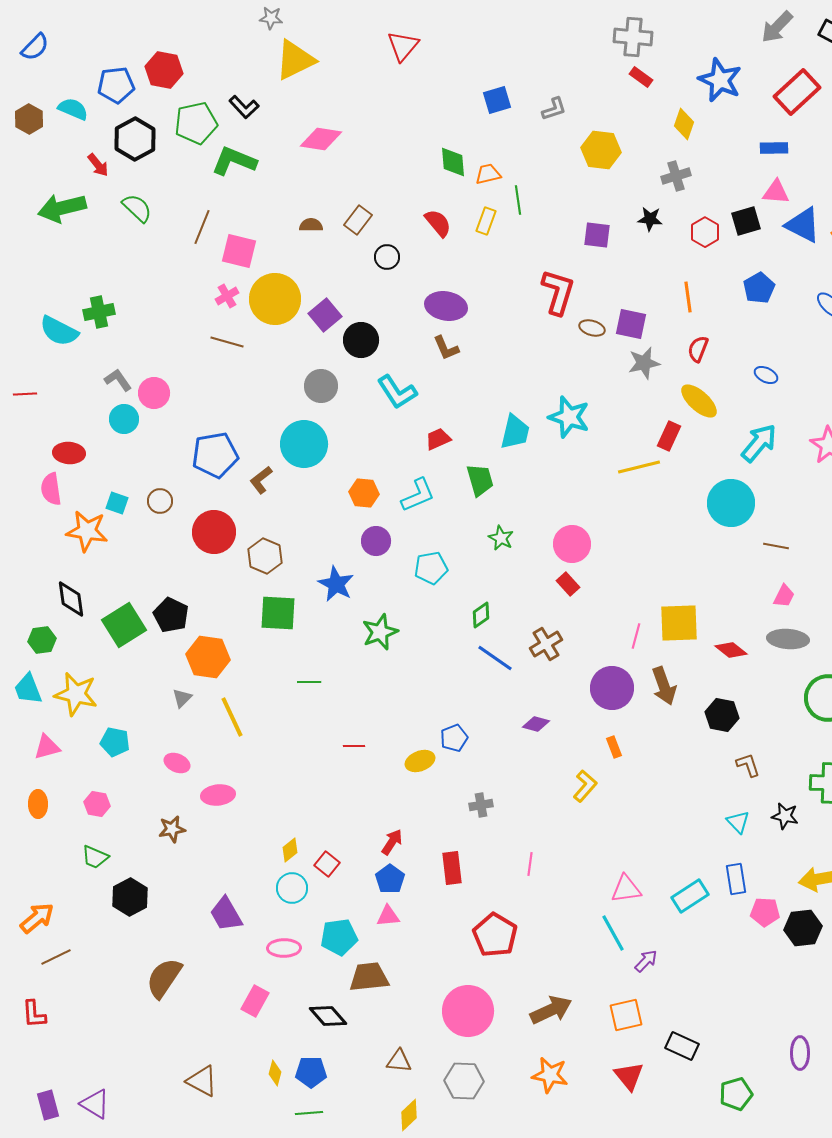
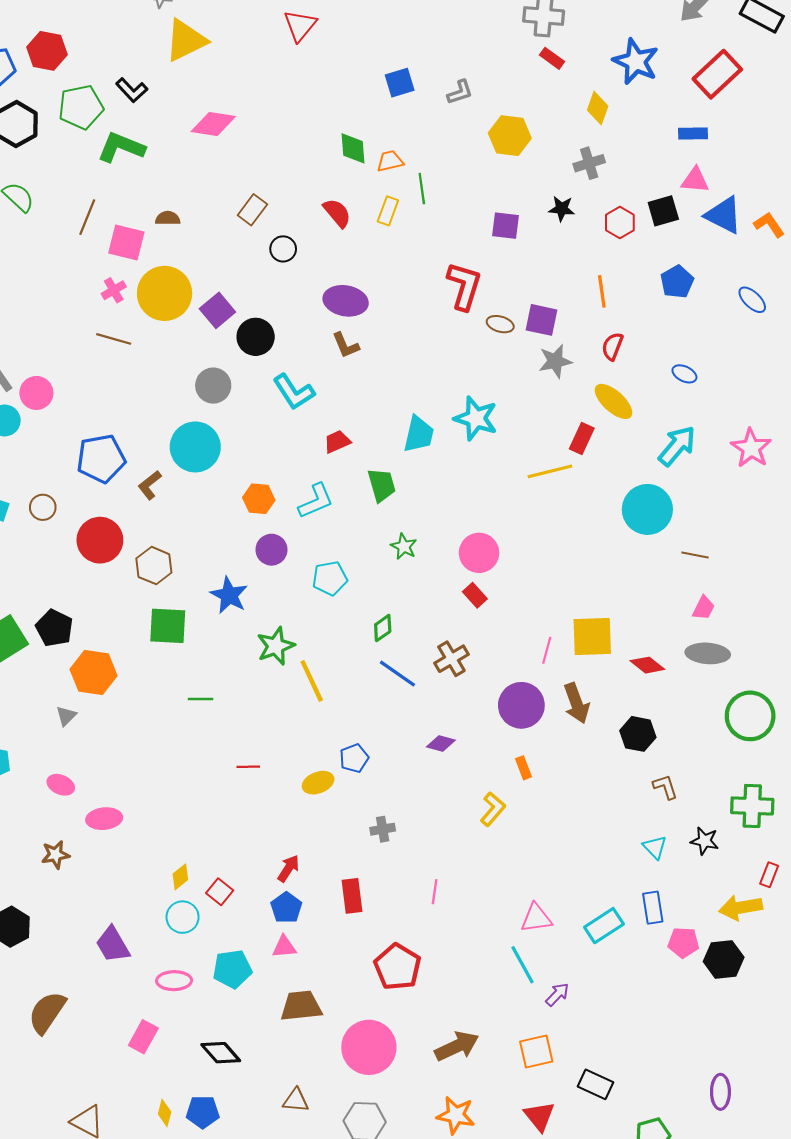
brown semicircle: (311, 225) -> (168, 218), moved
yellow line: (232, 717) -> (312, 681), moved
brown trapezoid: (369, 977) -> (301, 1006), moved

